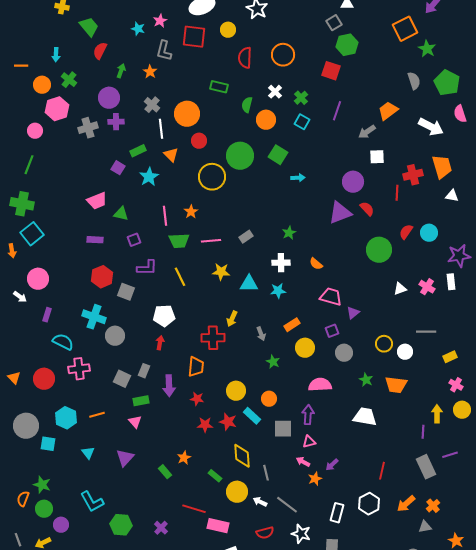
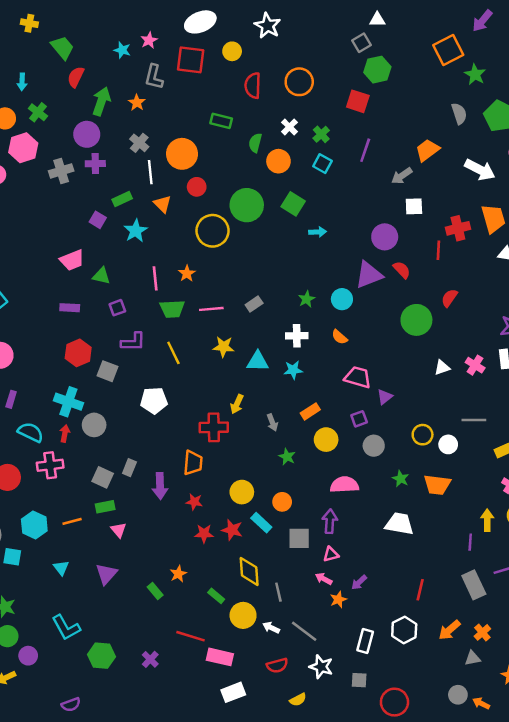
green arrow: (121, 71) -> (101, 101), size x1.6
cyan circle: (429, 233) -> (342, 299), moved
red arrow: (160, 343) -> (65, 433), moved
green rectangle: (141, 401) -> (105, 507), moved

